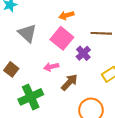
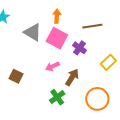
orange arrow: (66, 15) -> (57, 16), turned 120
gray triangle: (27, 33) -> (33, 32), moved
green cross: (31, 97) -> (57, 97), moved, size x0.7

